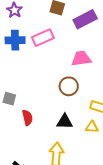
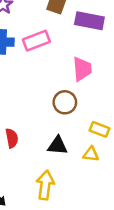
purple rectangle: (85, 19) -> (89, 21), turned 35
pink trapezoid: (81, 59) -> (82, 69), turned 90

